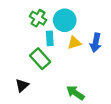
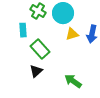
cyan rectangle: (50, 38) -> (23, 30), moved
black triangle: (22, 85) -> (36, 71), moved

